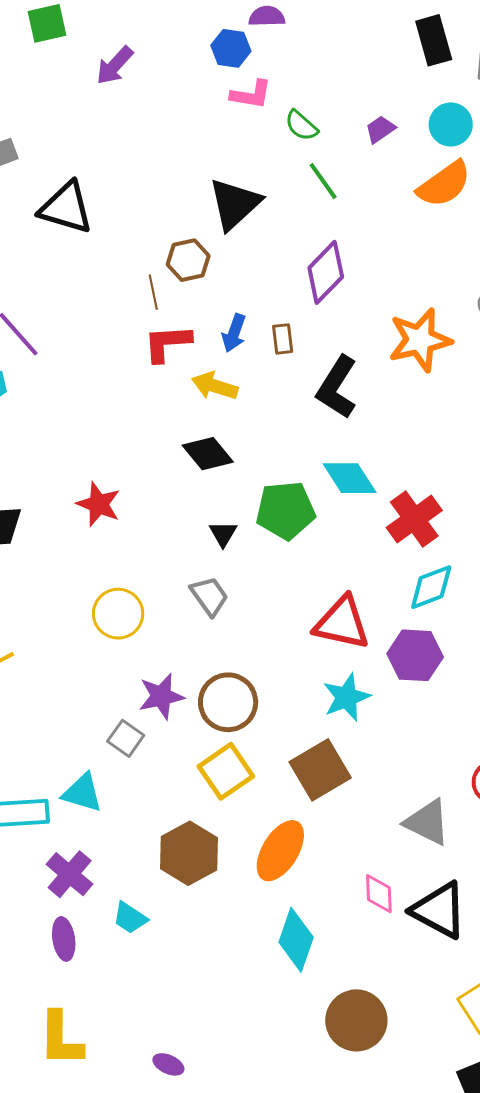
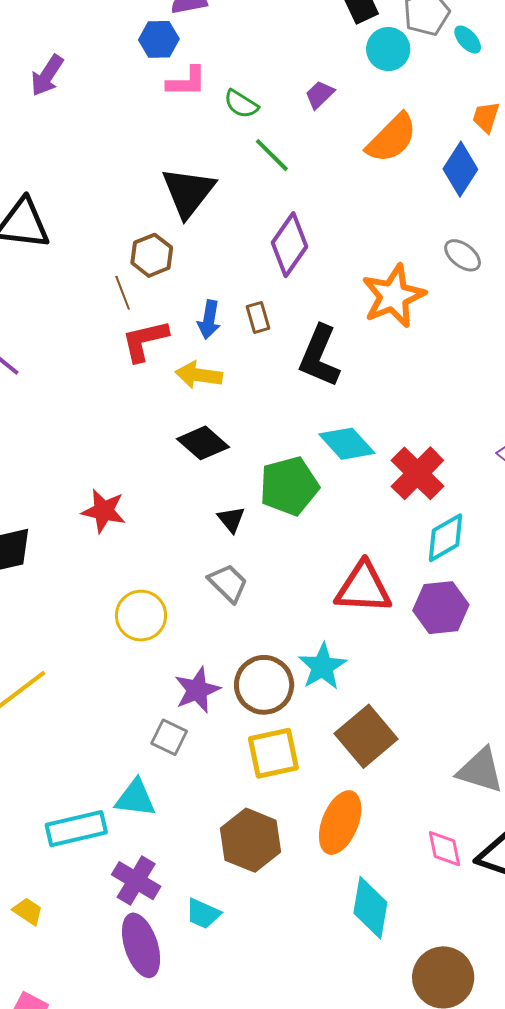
cyan circle: (451, 124) -> (388, 49), moved
cyan star: (347, 697) -> (322, 667), moved
yellow square: (226, 771) -> (273, 753), turned 32
purple ellipse: (64, 939) -> (141, 945), size x1.5

